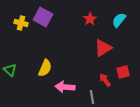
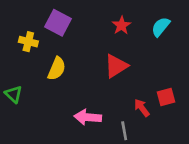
yellow cross: (21, 23) -> (28, 42), moved
red triangle: (103, 48) -> (116, 66), moved
yellow semicircle: (45, 68) -> (57, 69), moved

